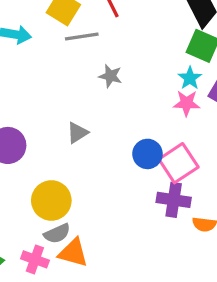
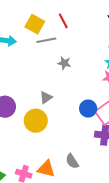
yellow circle: (51, 201) -> (36, 121), moved
gray semicircle: (57, 234) -> (72, 161), moved, turned 84

